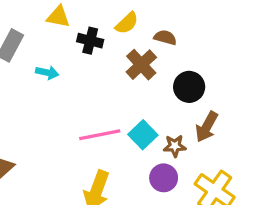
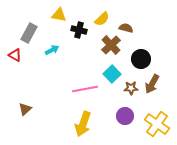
cyan arrow: (47, 73) -> (52, 50), turned -40
cyan square: (143, 135) -> (112, 74), moved
brown star: (175, 146) -> (131, 88), moved

